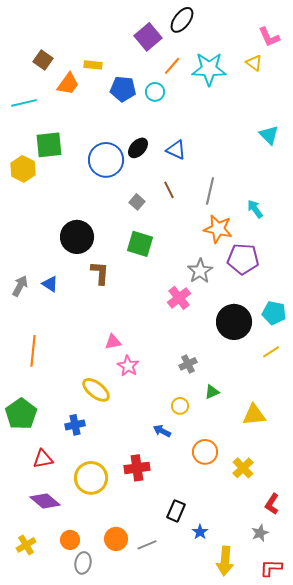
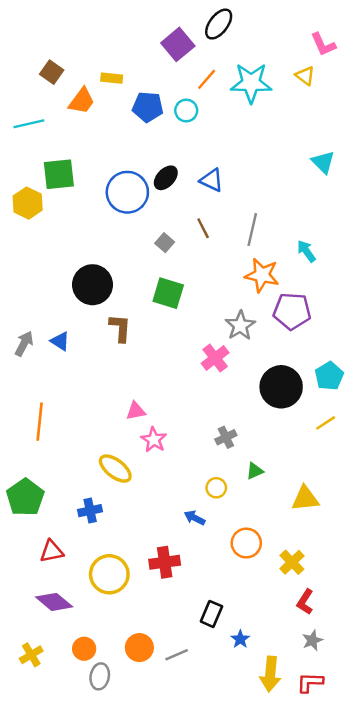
cyan pentagon: (274, 313) -> (329, 376), turned 30
red L-shape: (272, 504) -> (305, 602), moved
red L-shape: (271, 568) -> (310, 682), moved

